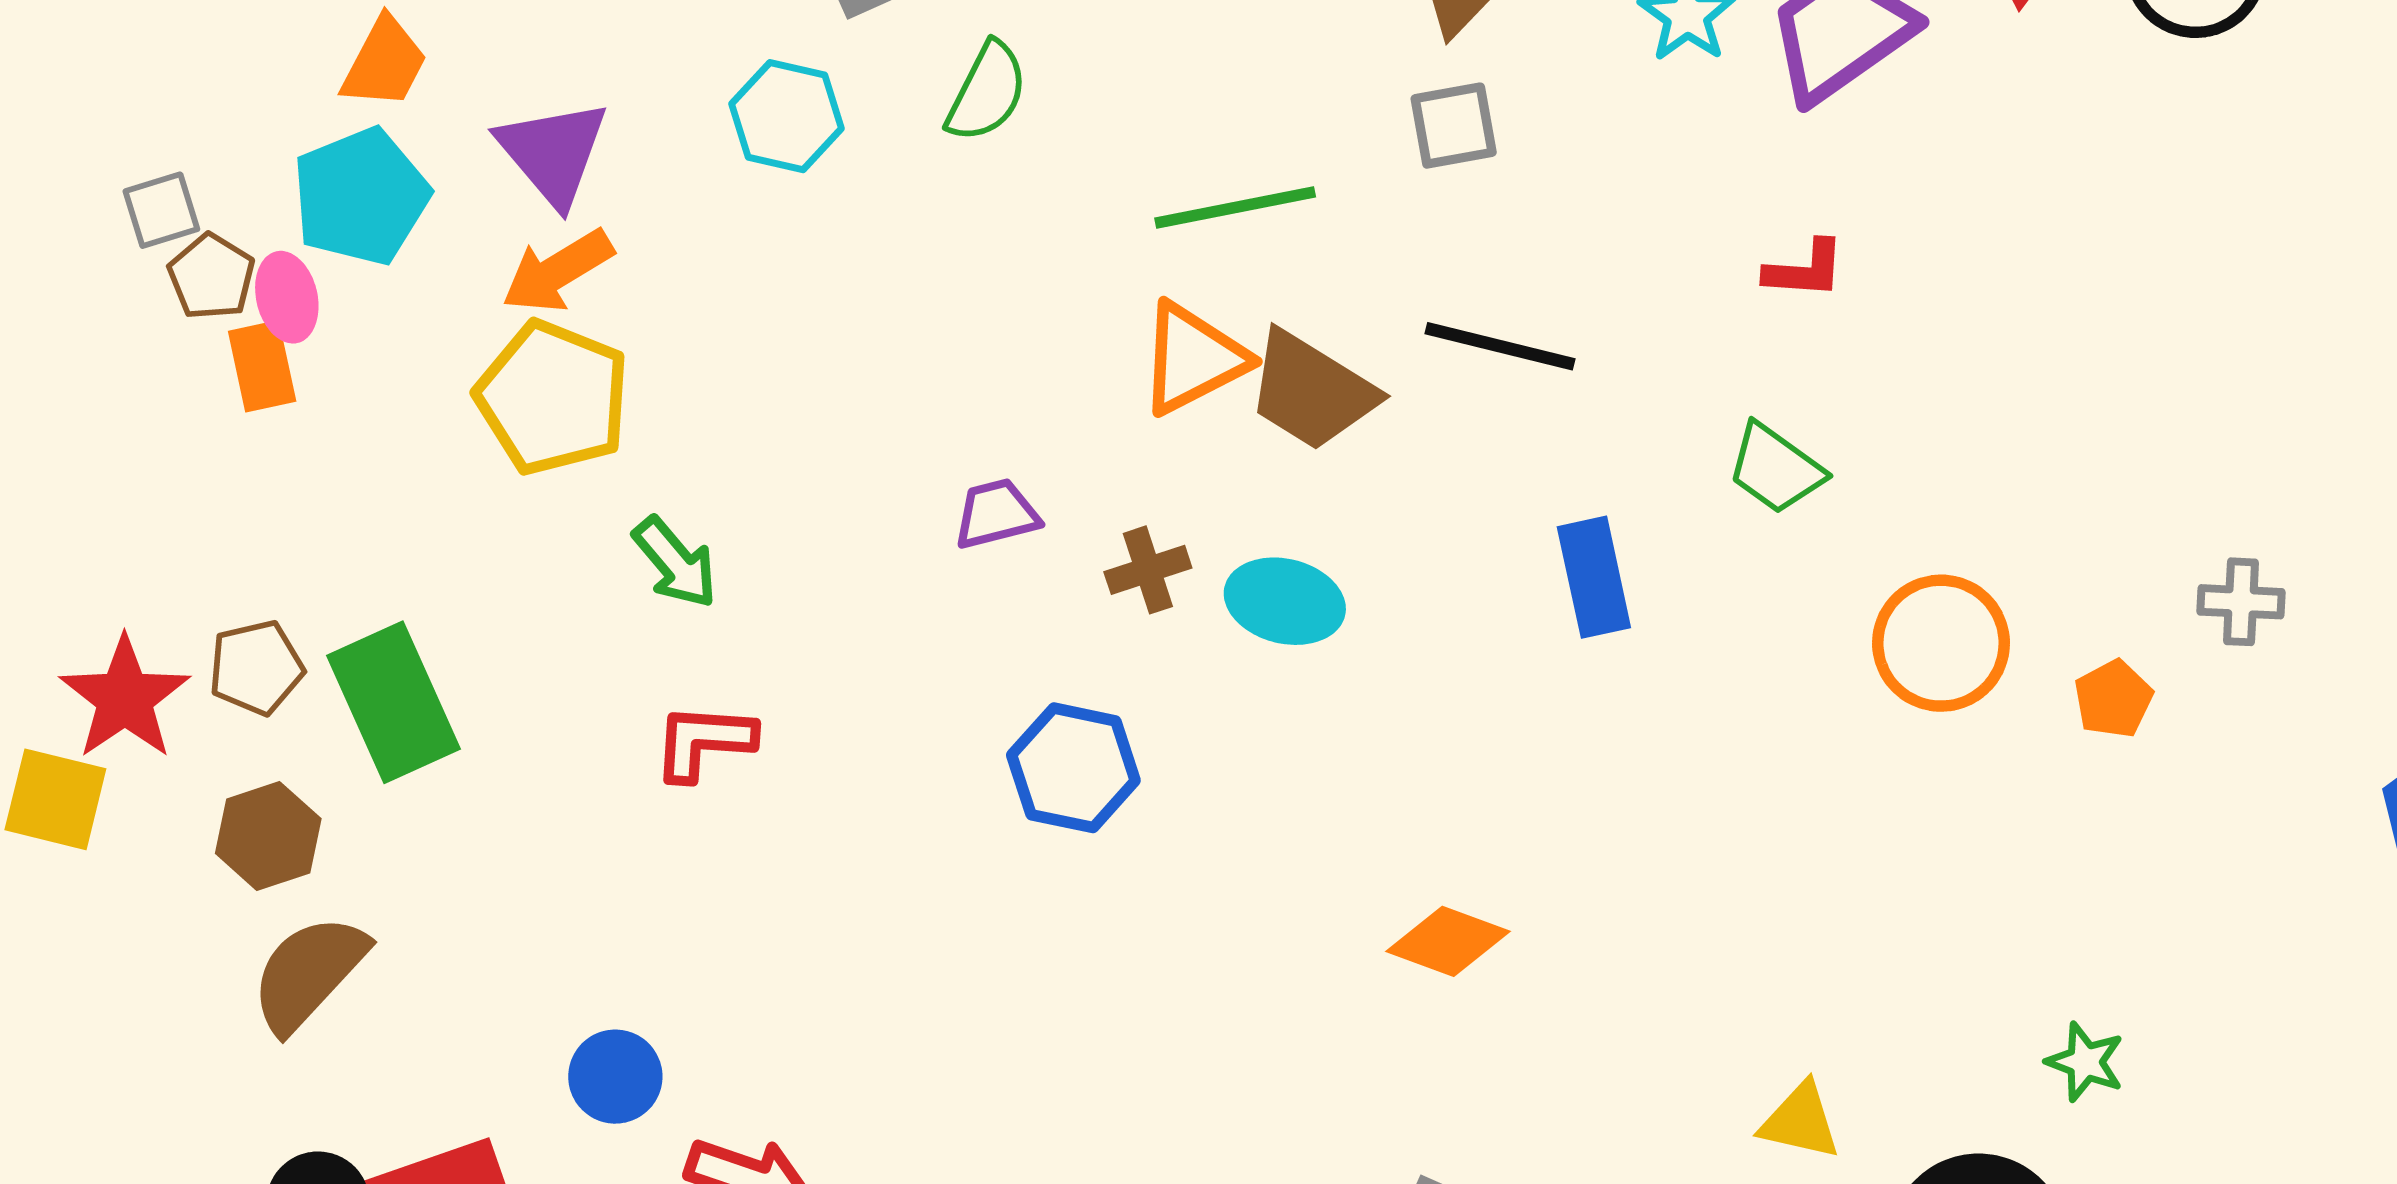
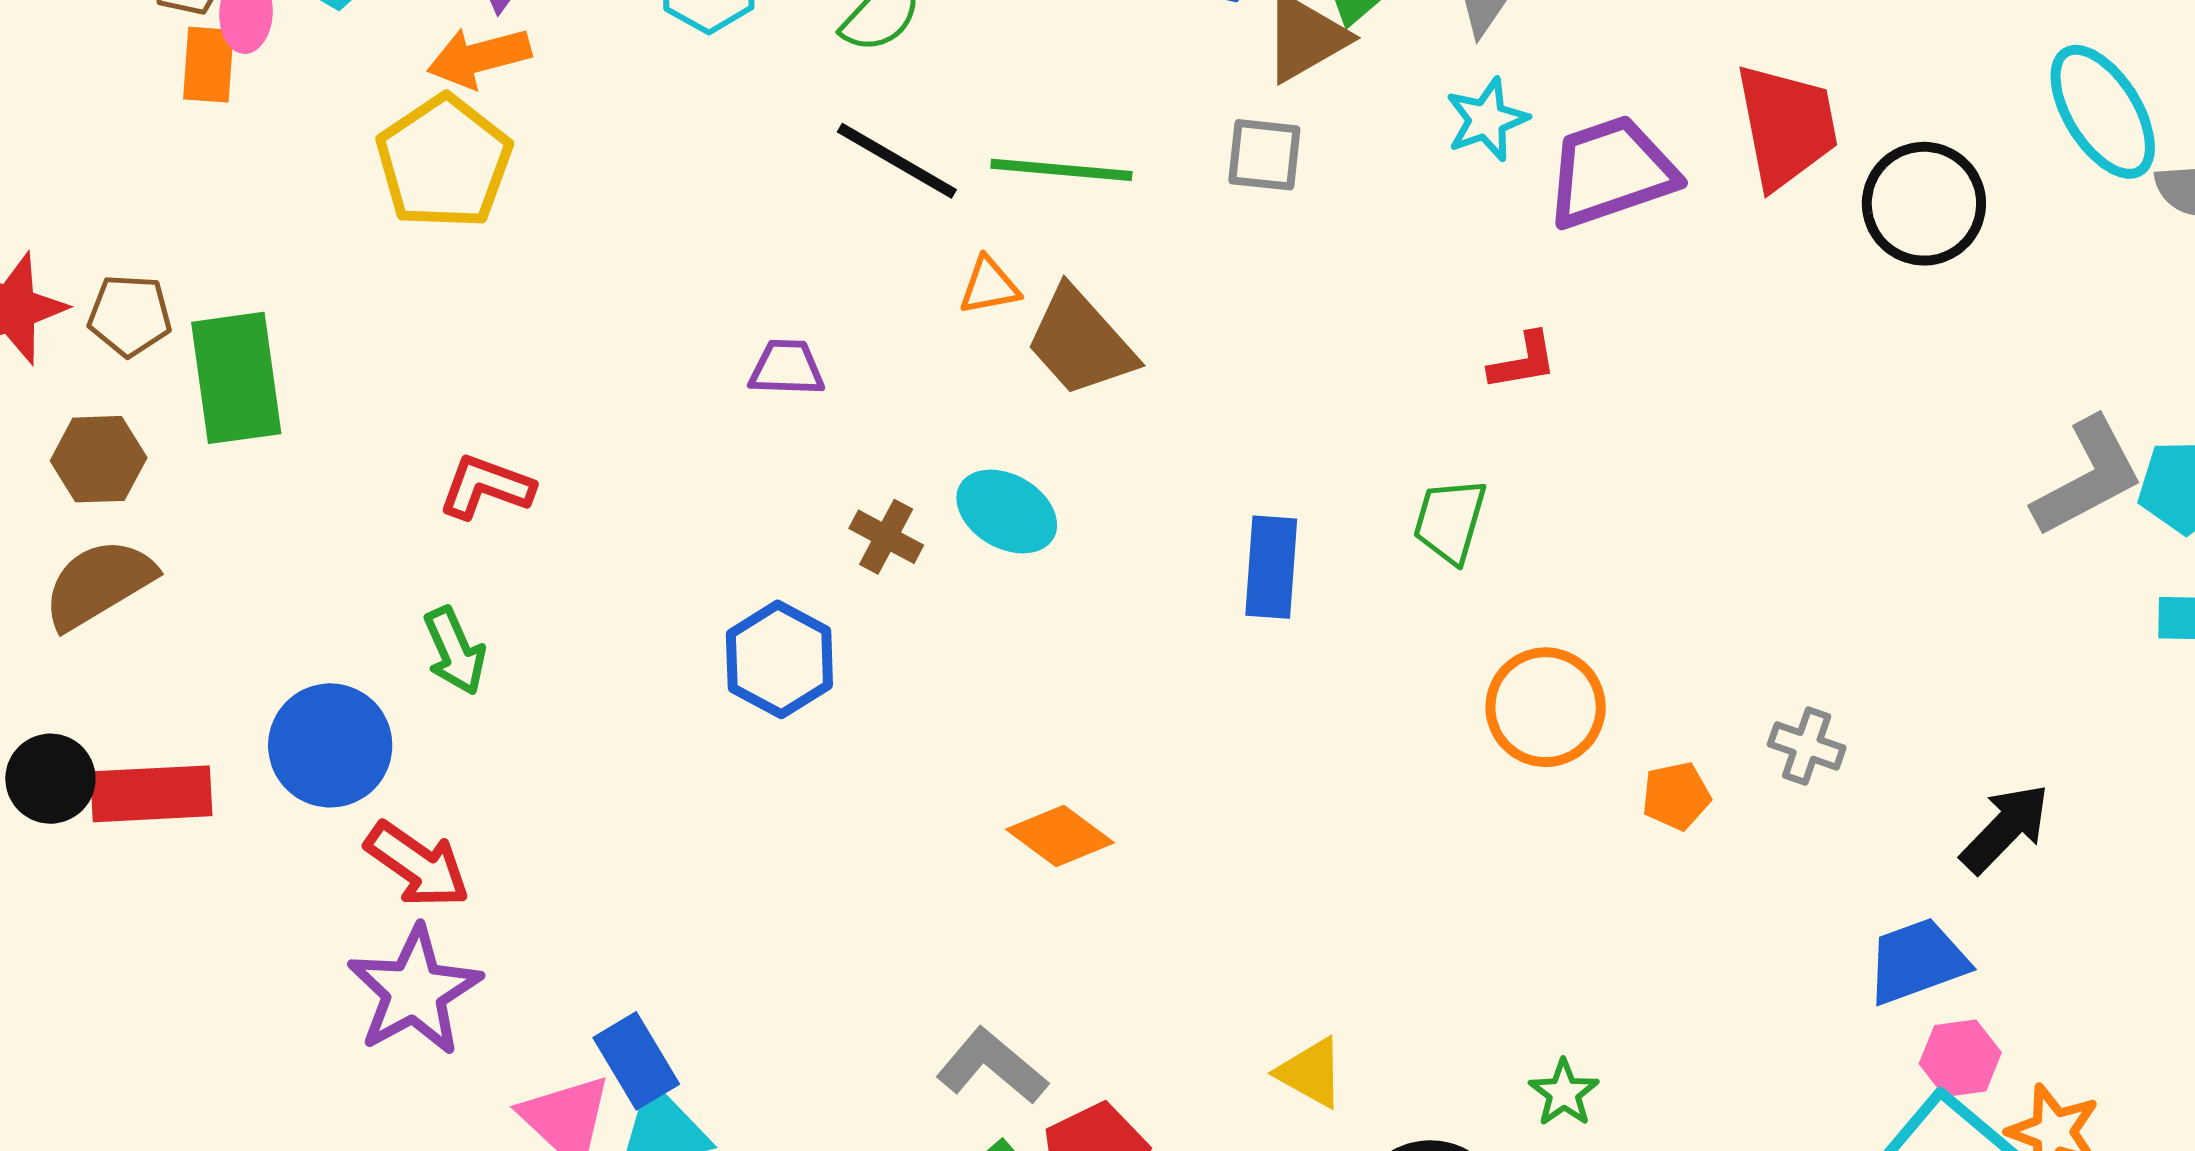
red L-shape: (1805, 270) -> (1523, 361), turned -30
black line: (1500, 346) -> (897, 161), moved
orange triangle: (1193, 358) -> (989, 286), size x0.6
green trapezoid: (1776, 469) -> (1450, 521), turned 54
green arrow: (675, 563) -> (455, 651), moved
brown cross: (1148, 570) -> (886, 537), moved, turned 30
blue hexagon: (1073, 768) -> (779, 659), moved
blue circle: (615, 1077) -> (330, 745), size x1.5

